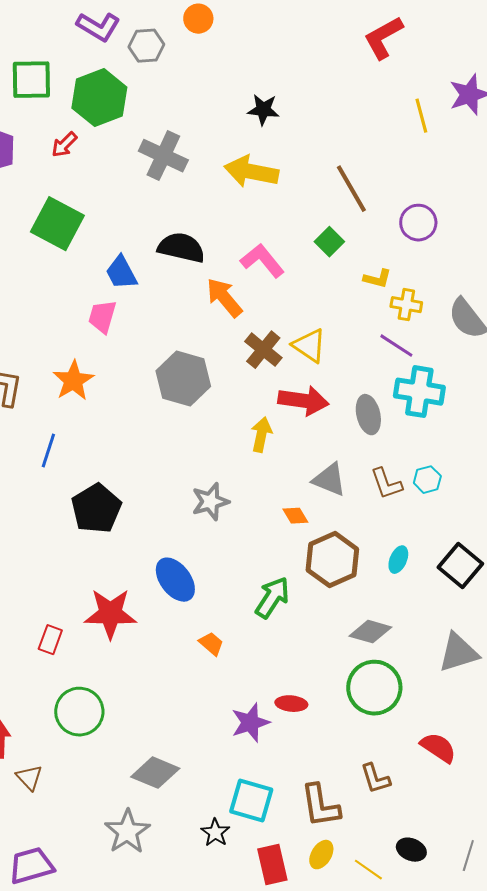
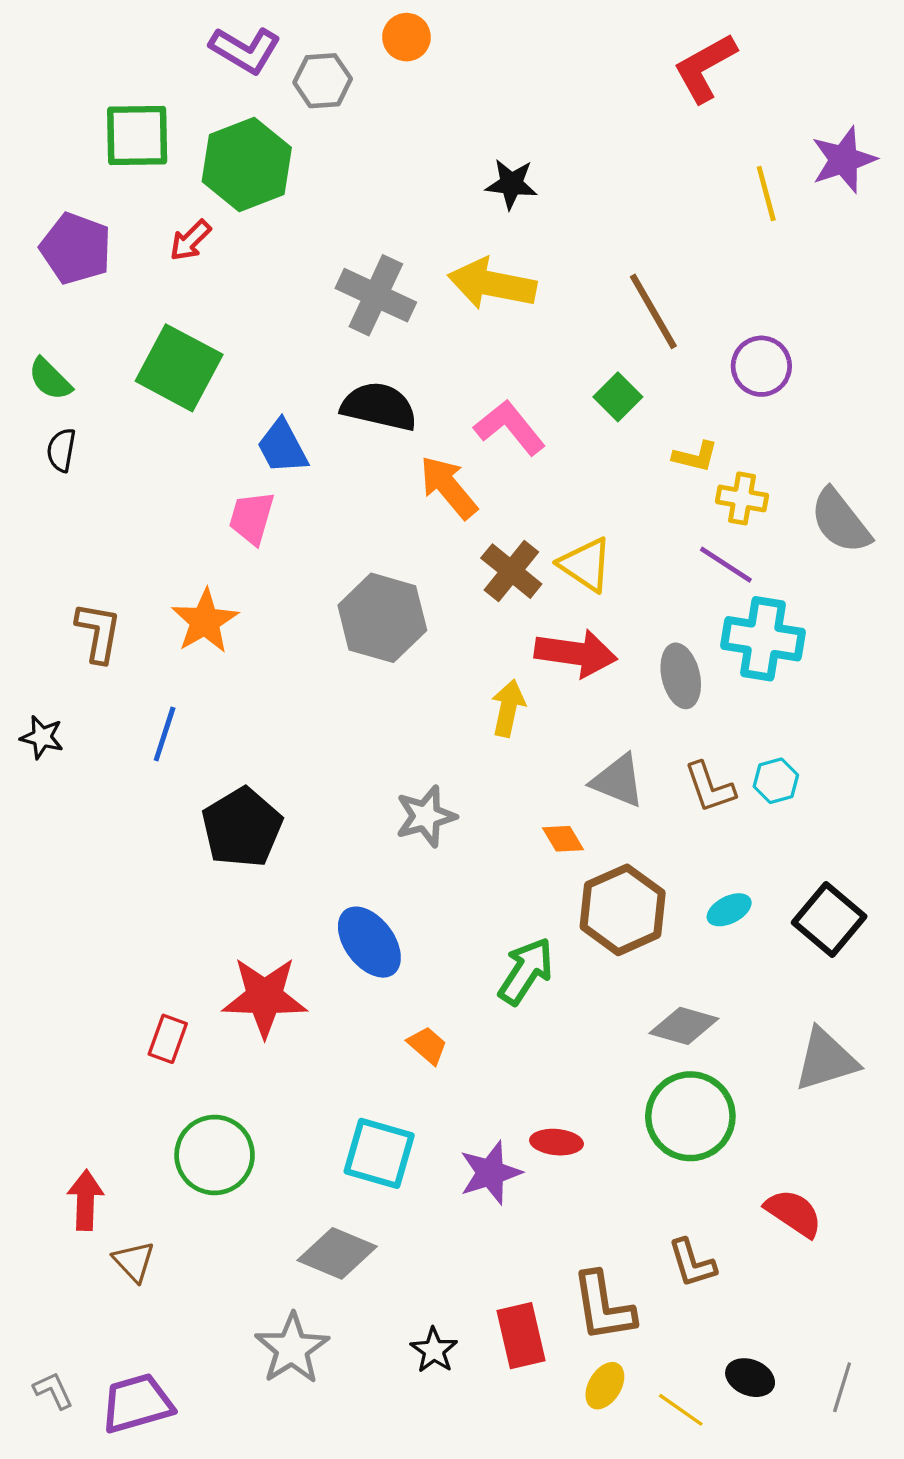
gray cross: (163, 156) -> (376, 295), moved
cyan ellipse: (398, 560) -> (729, 910), turned 40
cyan square: (251, 801) -> (379, 1153), moved
red rectangle: (272, 865) -> (521, 1336), moved

